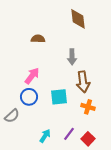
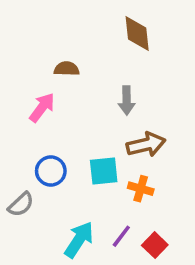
pink arrow: (32, 76) -> (42, 108), moved
brown arrow: (83, 82) -> (146, 145), turned -95
orange cross: (88, 107) -> (141, 189), moved
cyan arrow: (45, 136) -> (79, 240), size x1.5

